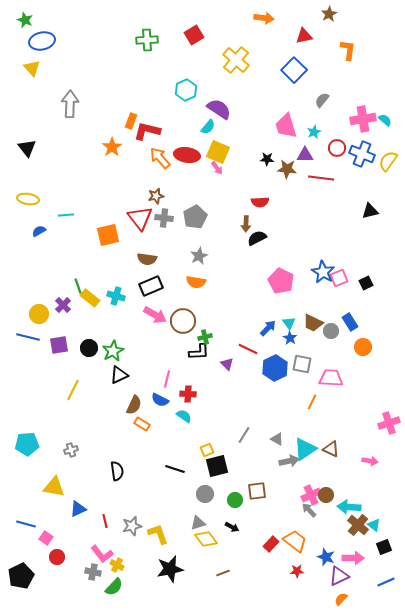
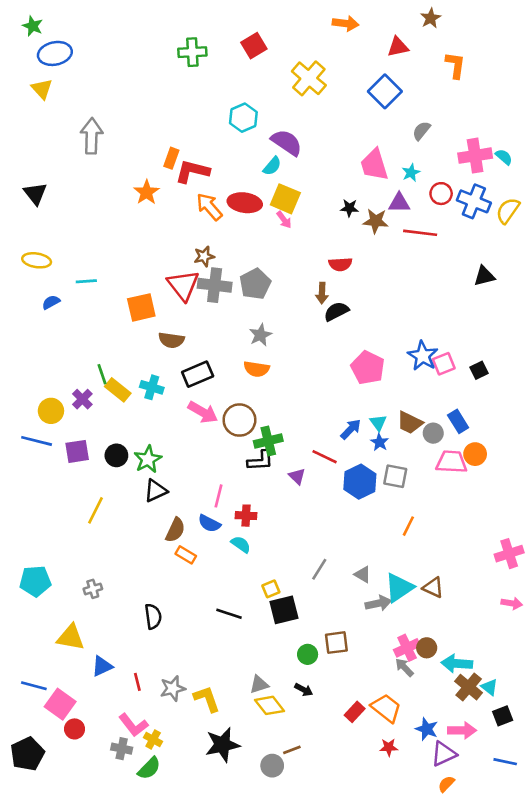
gray cross: (164, 218) -> (215, 285), size x1.4
brown semicircle: (147, 259) -> (171, 340), moved
green cross: (205, 337) -> (268, 441), size x1.5
pink trapezoid: (331, 378) -> (452, 462), moved
pink arrow: (370, 461) -> (512, 603), moved
gray circle: (205, 494) -> (272, 766), moved
pink square: (46, 538) -> (60, 704), size x1.6
blue line: (386, 582) -> (505, 762), turned 36

